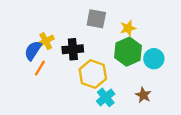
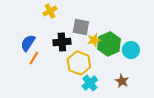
gray square: (96, 19) -> (81, 27), moved
yellow star: (128, 28) -> (94, 40), moved
yellow cross: (46, 41) -> (50, 11), moved

